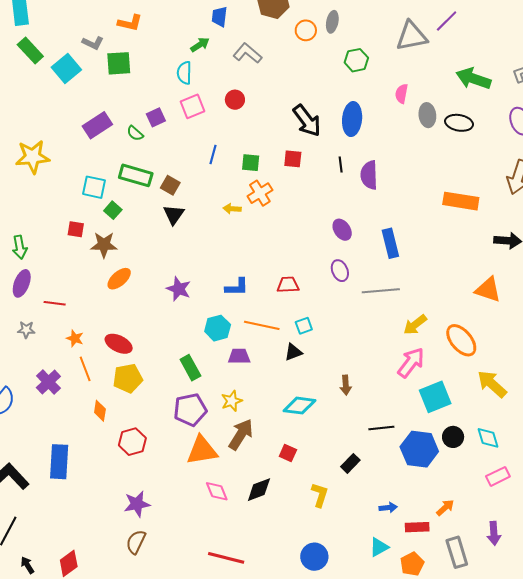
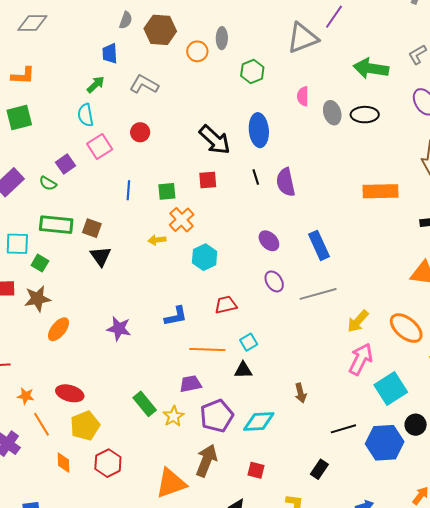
cyan hexagon: (218, 328) -> (205, 257), moved
black triangle: (293, 352) -> (243, 370), turned 30
yellow star: (232, 401) -> (173, 416), moved
purple pentagon: (190, 410) -> (217, 416), moved
red hexagon: (132, 442) -> (108, 463), moved

